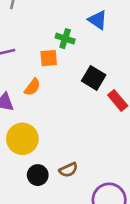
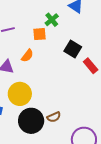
green cross: (65, 39) -> (52, 20), turned 32
black circle: (38, 175) -> (31, 121), size x1.6

